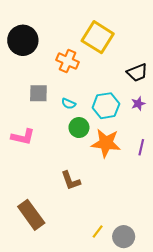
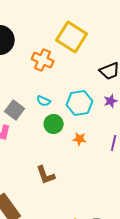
gray square: (38, 93) -> (15, 110), moved, turned 36
orange star: (106, 143) -> (80, 139), size x0.5

